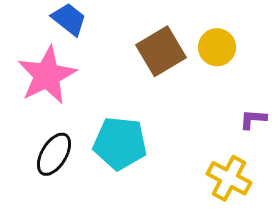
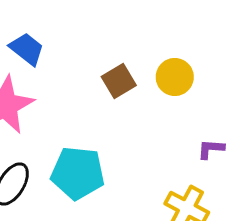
brown square: (161, 51) -> (119, 81), size x0.7

